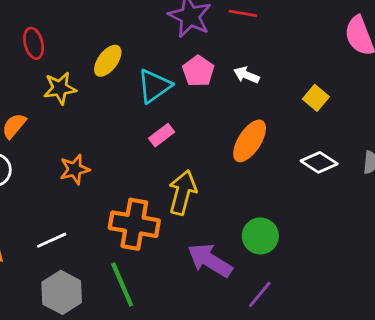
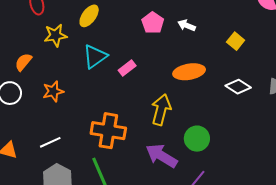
cyan triangle: (154, 86) -> (95, 56), moved
orange ellipse: (250, 141) -> (189, 72), turned 48
orange star: (75, 169) -> (53, 91), moved
yellow arrow: (183, 192) -> (161, 110), moved

